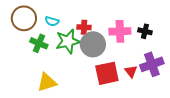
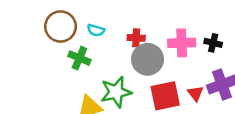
green star: (68, 41) -> (116, 92), moved

